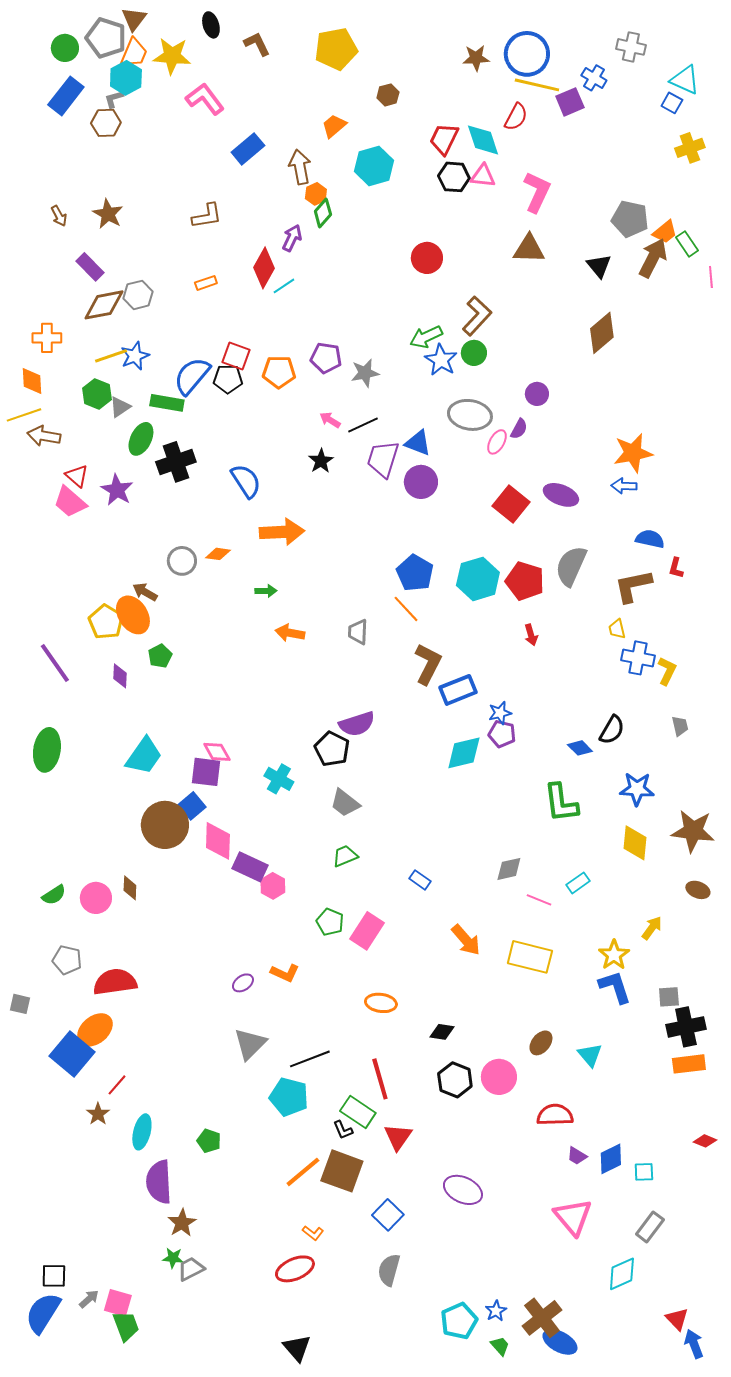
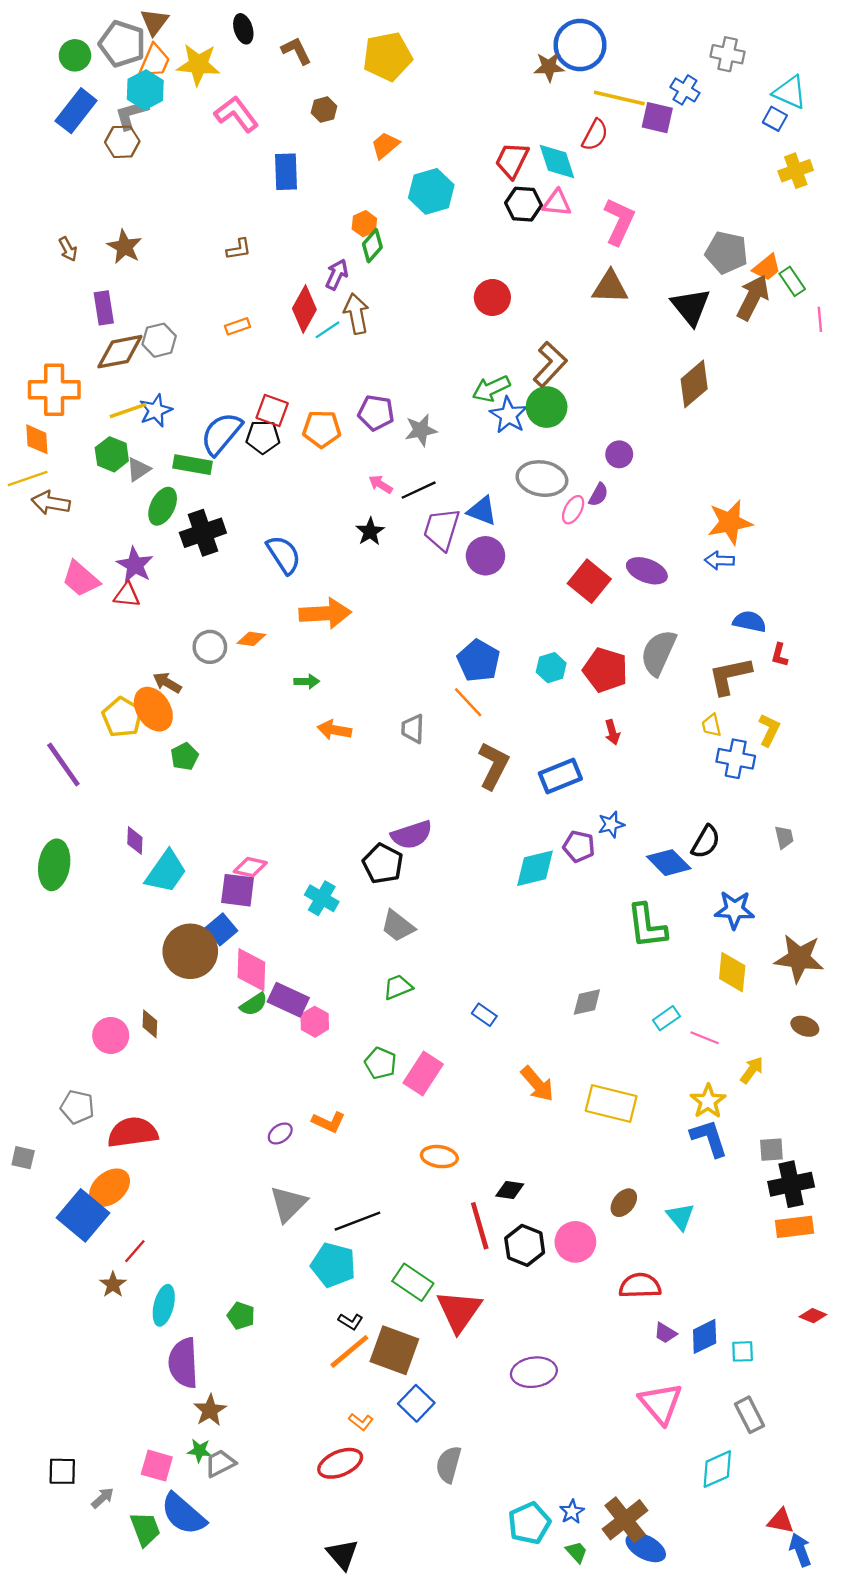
blue circle: (527, 54) -> (580, 45), moved
brown hexagon: (388, 95) -> (324, 110), moved
gray L-shape: (114, 99) -> (131, 114), size x1.5
purple square: (570, 102) -> (657, 118), turned 36
blue rectangle: (248, 149) -> (286, 172), turned -52
brown arrow: (300, 167) -> (356, 314), moved
brown L-shape: (207, 216) -> (239, 249), size x0.7
black triangle: (599, 266) -> (691, 307), size x1.4
purple rectangle: (90, 267) -> (104, 308), turned 36
orange cross: (47, 338) -> (54, 390), size x1.5
green circle: (474, 353) -> (547, 407), size x1.4
red triangle: (77, 476) -> (127, 595), moved, turned -35
cyan hexagon: (478, 579) -> (551, 668), size x0.6
yellow L-shape: (667, 671) -> (769, 730), moved
purple diamond: (120, 676) -> (135, 841), moved
blue rectangle: (458, 690) -> (560, 776), moved
blue star: (500, 713) -> (611, 824), moved
blue diamond: (580, 748) -> (669, 863), size x1.5
pink diamond: (217, 752) -> (250, 867), turned -48
green semicircle: (54, 895) -> (254, 1004), moved
pink line: (539, 900) -> (705, 1038), moved
red line: (380, 1079) -> (480, 1226), moved
black L-shape: (343, 1130) -> (351, 1321), moved, turned -35
red triangle: (398, 1137) -> (459, 1311), size x1.4
purple ellipse: (463, 1190) -> (534, 1372), turned -33
blue square: (388, 1215) -> (416, 1403), moved
gray rectangle: (650, 1227) -> (750, 1415), turned -64
pink square: (118, 1303) -> (157, 1466), moved
blue semicircle: (43, 1313) -> (183, 1514), moved, turned -81
red triangle: (677, 1319) -> (781, 1521), turned -35

